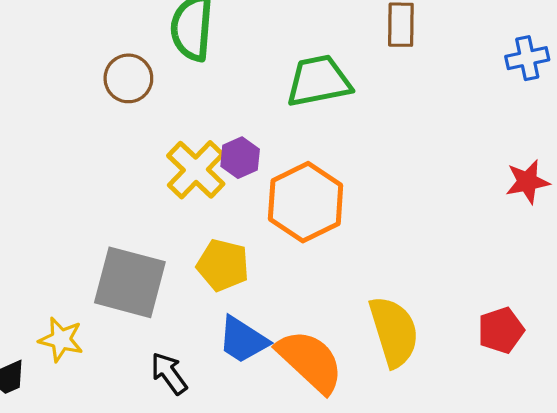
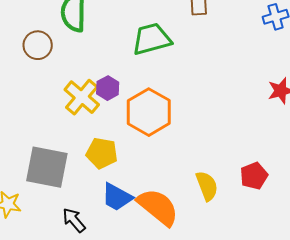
red pentagon: (501, 330) -> (254, 176), moved
yellow semicircle: (394, 332) -> (207, 186), size x0.7

